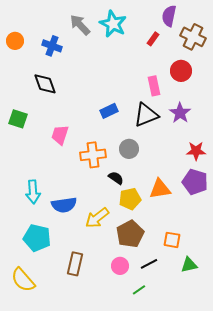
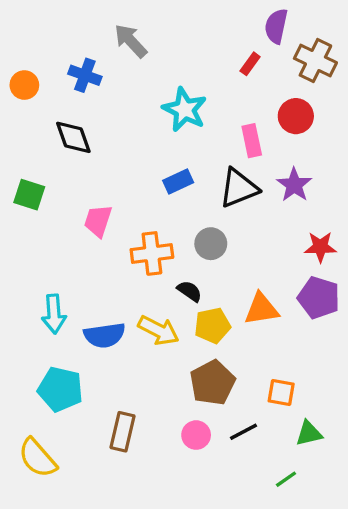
cyan star: (113, 24) -> (185, 110), moved
orange circle: (15, 41) -> (24, 85), moved
yellow arrow: (97, 218) -> (158, 330), moved, turned -115
green line: (139, 290) -> (286, 479), moved

